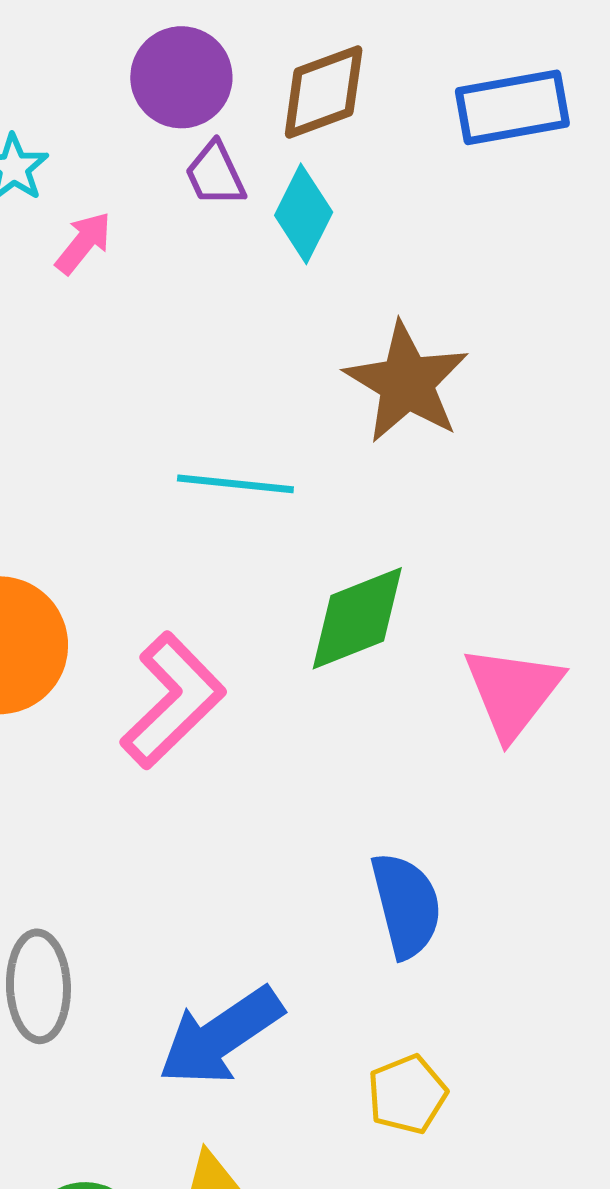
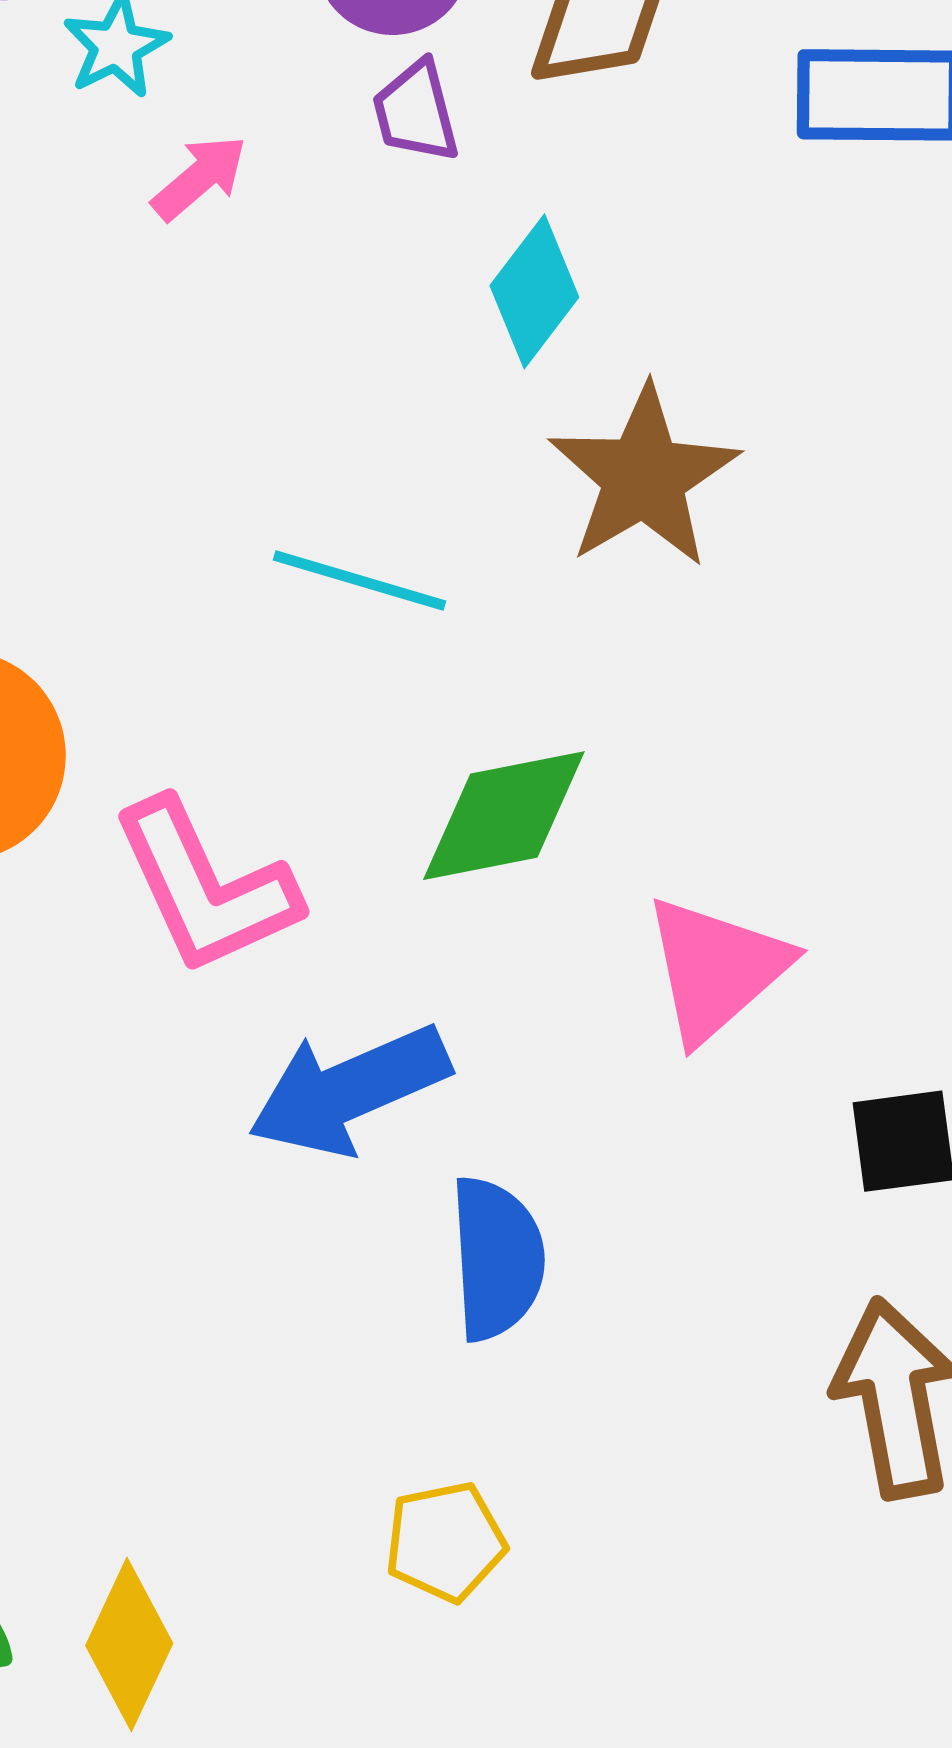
cyan diamond: (304, 214) -> (534, 291), moved
pink L-shape: (173, 700) -> (205, 887), turned 99
blue arrow: (221, 1036) -> (349, 1090), moved

